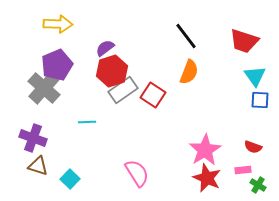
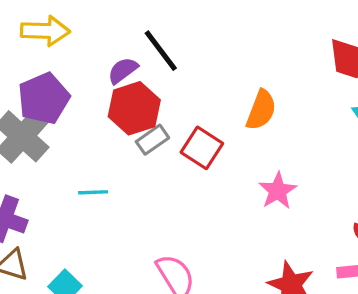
black line: (186, 36) -> (161, 51), moved
gray rectangle: (123, 90) -> (152, 140), size x0.7
pink star: (205, 150) -> (278, 191), moved, size x0.7

